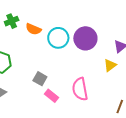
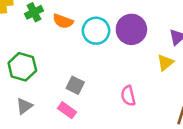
pink semicircle: (80, 89) -> (128, 96), size x0.7
pink rectangle: (52, 96) -> (67, 110), moved

